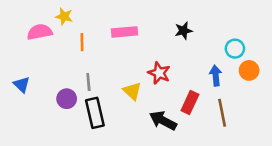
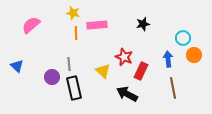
yellow star: (64, 16) -> (73, 13), moved
pink semicircle: (40, 32) -> (31, 25), turned -30
orange line: (82, 42) -> (76, 33), moved
red rectangle: (190, 103) -> (141, 71), moved

